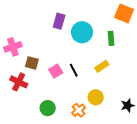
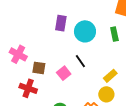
pink cross: (13, 47) -> (18, 54), turned -36
yellow rectangle: (102, 66) -> (110, 76), moved
black line: (74, 70) -> (80, 61), moved

